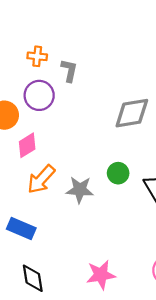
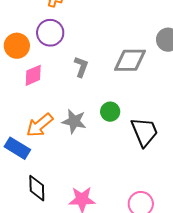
gray L-shape: (69, 70) -> (81, 67), moved
orange arrow: (41, 179) -> (40, 125), moved
black diamond: (33, 278) -> (37, 188), moved

